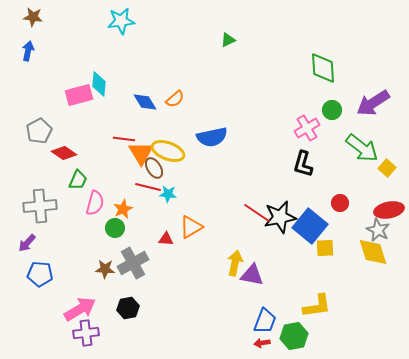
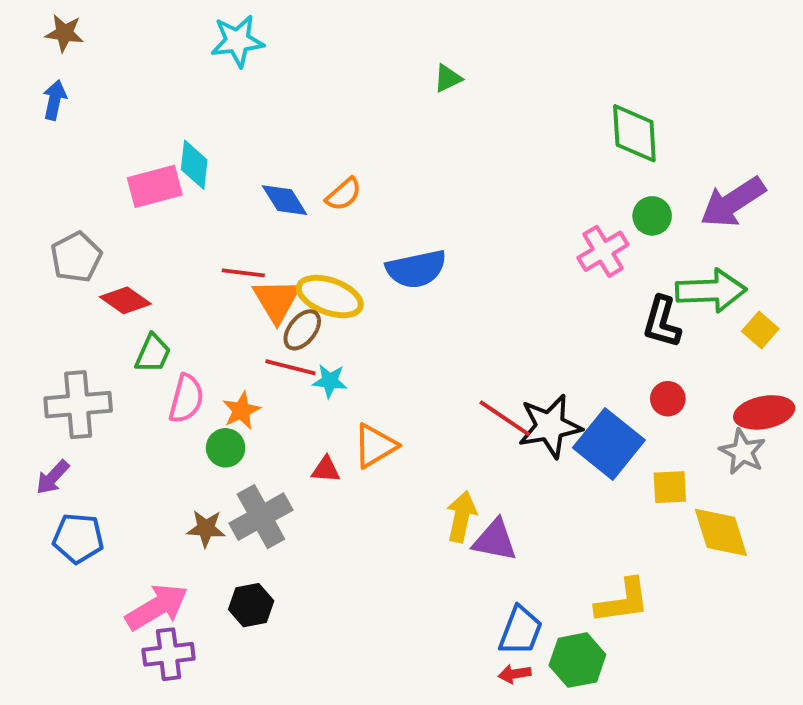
green arrow: (362, 148) -> (711, 291), turned -40
black L-shape: (303, 164) -> (662, 322), moved
brown ellipse: (154, 168) -> (302, 330), turned 70
yellow square: (325, 248) -> (670, 487), moved
yellow diamond: (373, 252) -> (721, 532), moved

